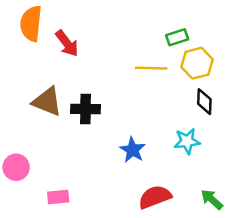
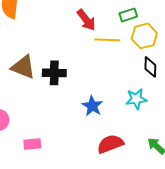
red arrow: (67, 43) -> (86, 20), moved

